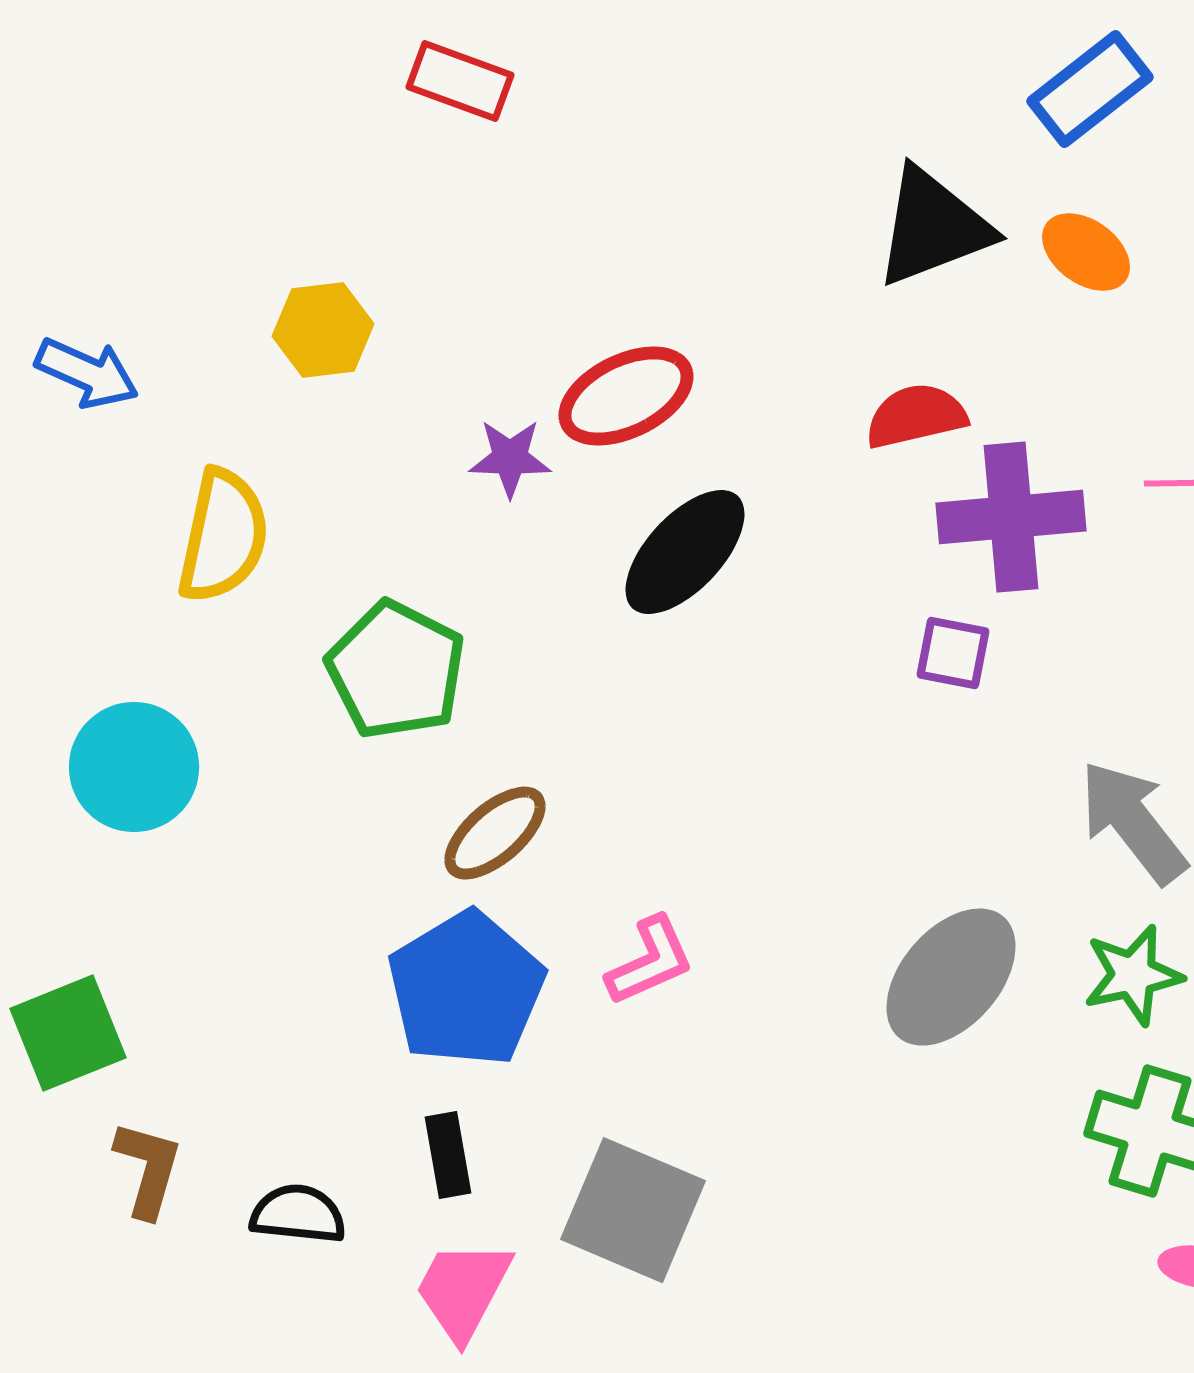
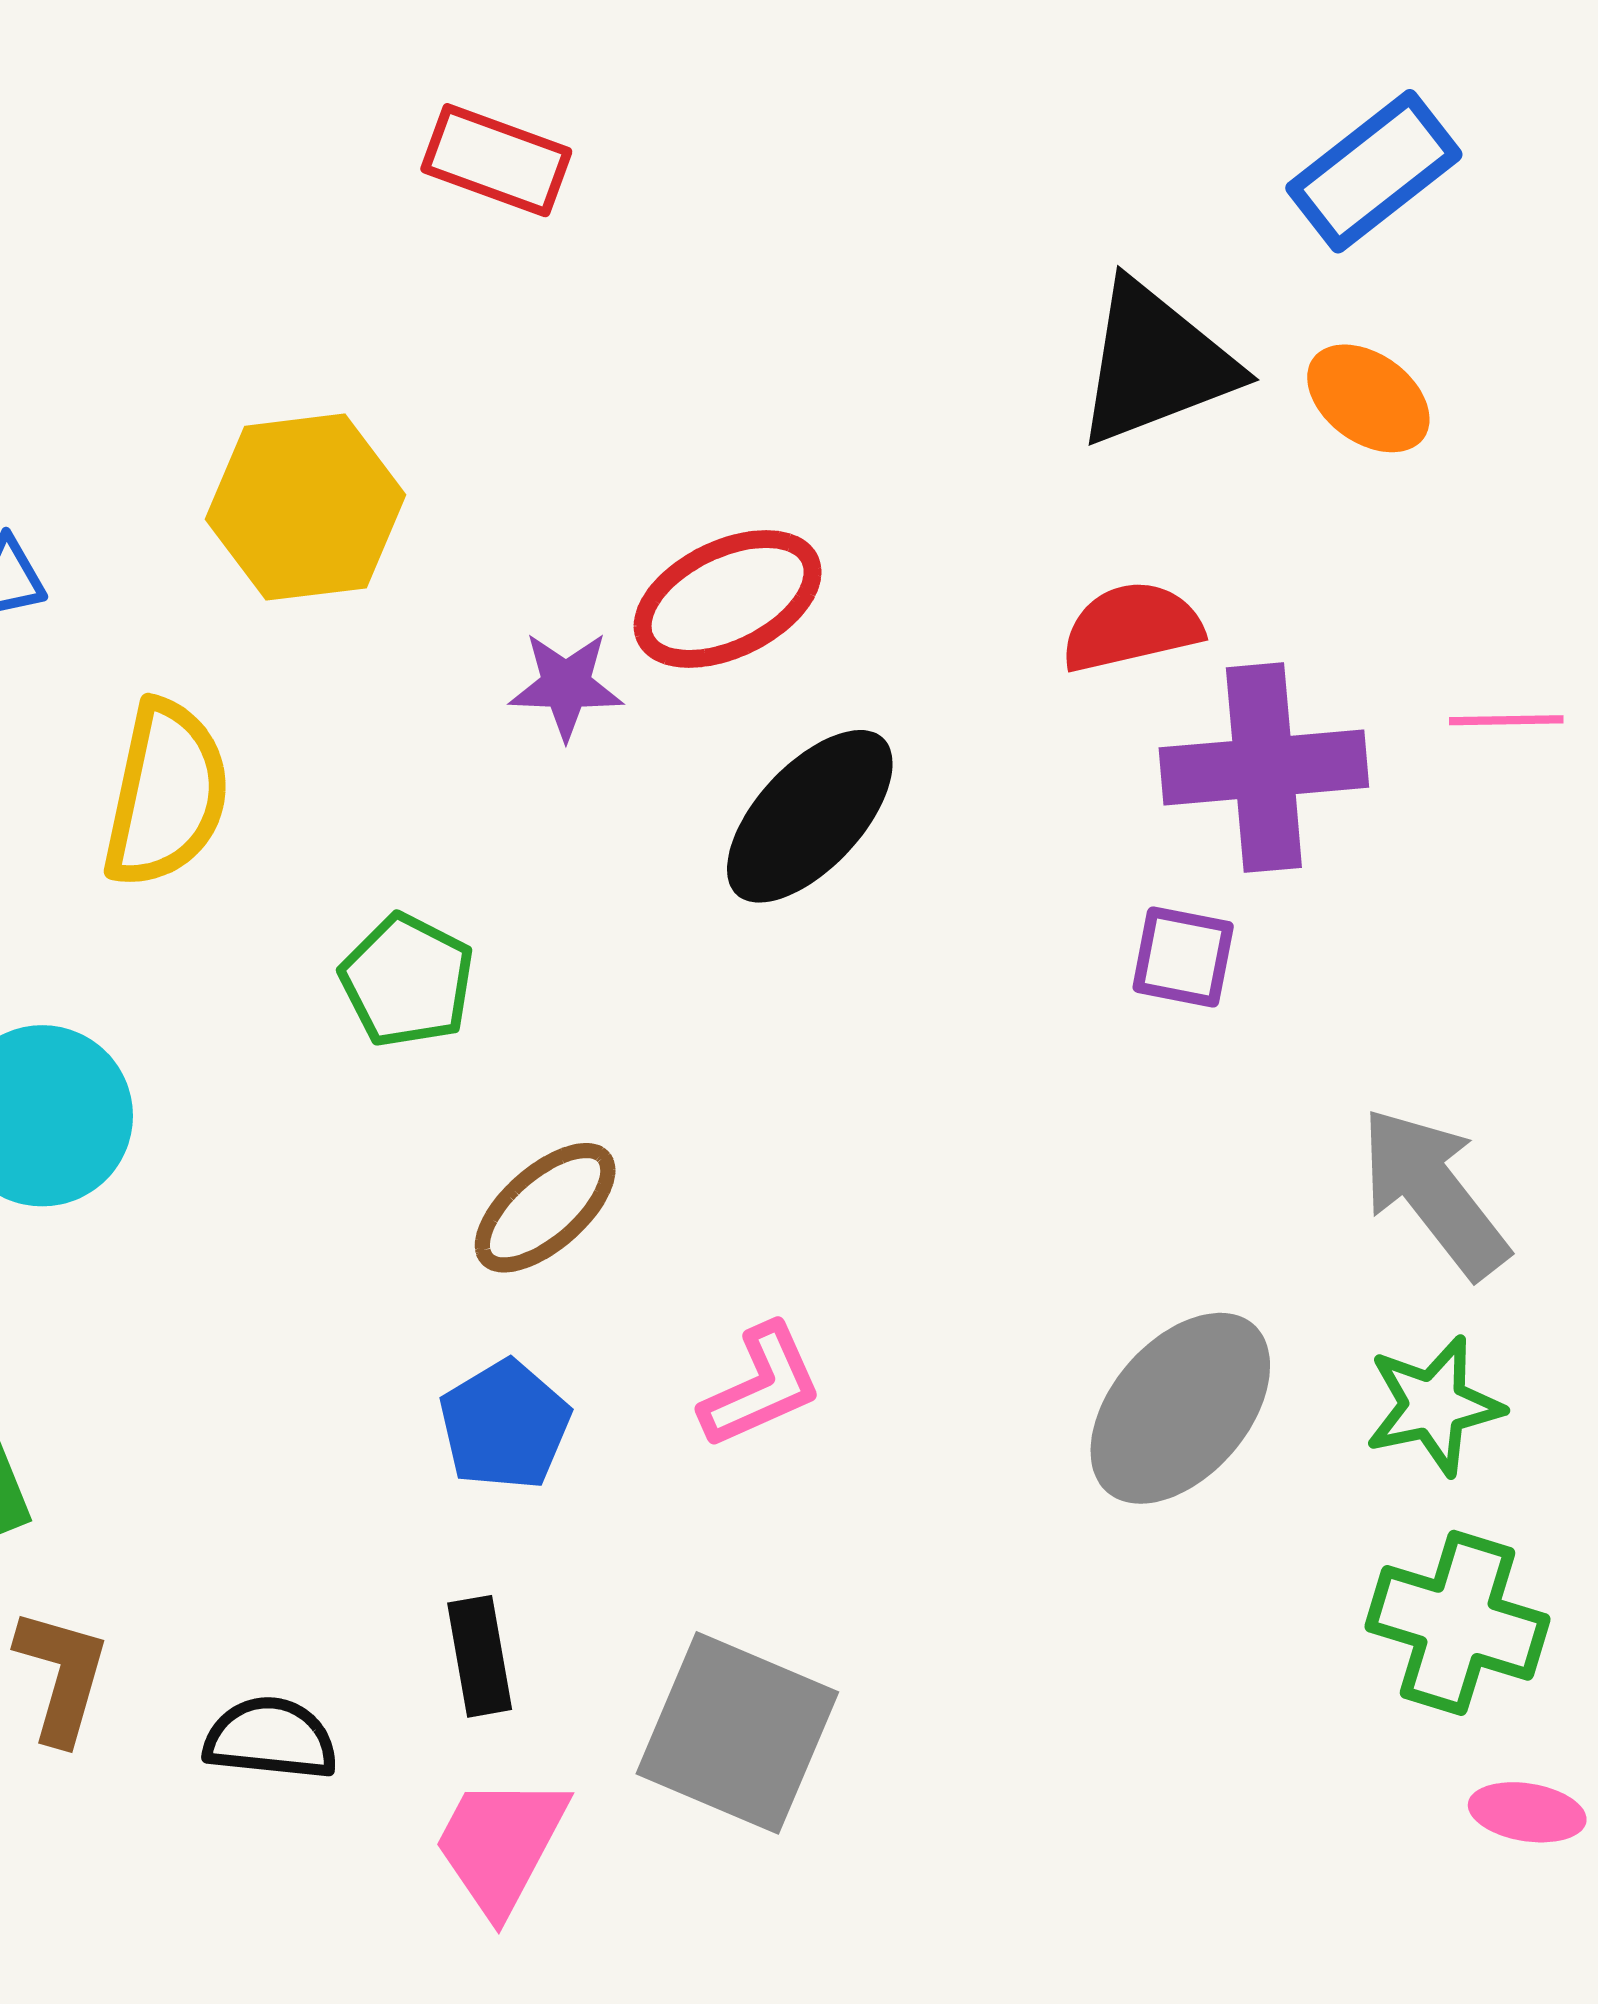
yellow hexagon: (323, 330) -> (306, 507), size x1.4
green pentagon: (396, 670) -> (407, 981), size x0.7
blue pentagon: (466, 989) -> (505, 1425), size x0.6

